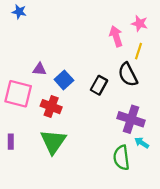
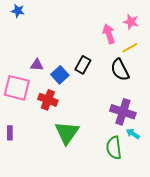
yellow line: (138, 51) -> (130, 48), turned 42
black rectangle: (99, 85) -> (83, 65), moved
green triangle: (53, 142) -> (67, 133), moved

